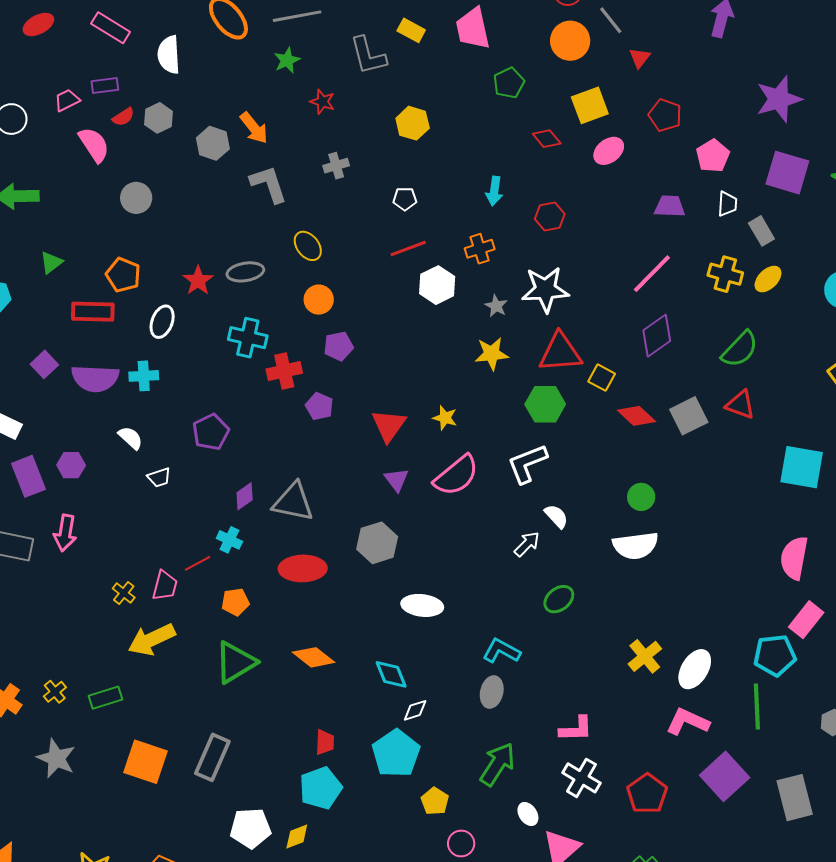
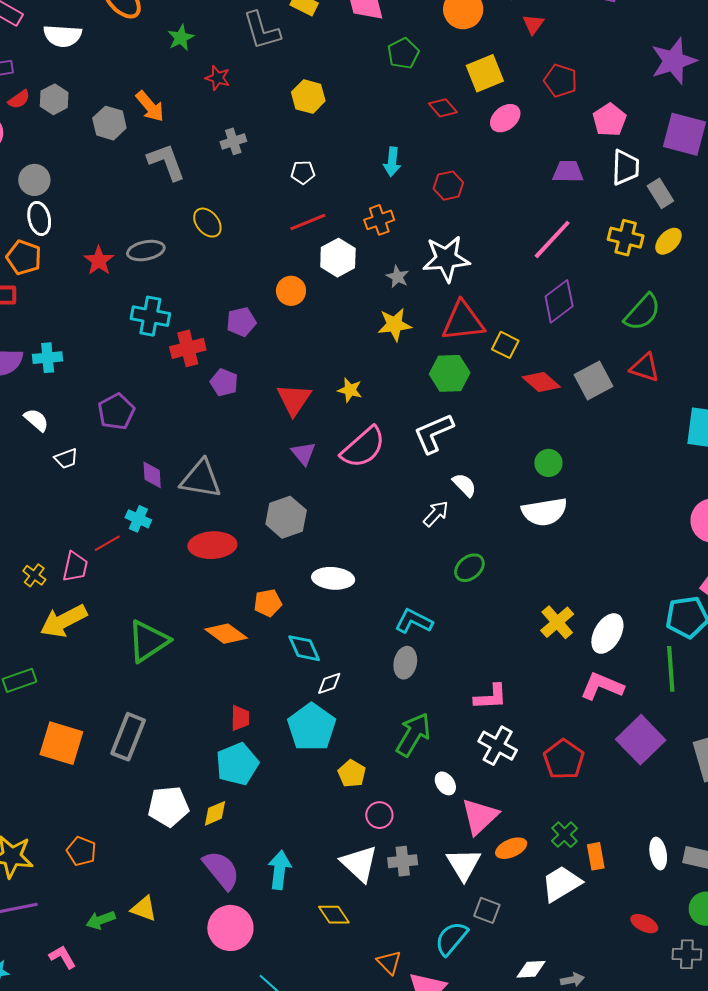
white semicircle: (169, 55) -> (63, 36), turned -81
white trapezoid: (727, 204) -> (625, 167), size x1.4
orange circle: (319, 300) -> (291, 291), moved
white ellipse: (162, 322) -> (39, 218), moved, turned -32
purple diamond: (245, 496) -> (152, 475), turned -56
orange pentagon: (235, 602) -> (268, 603), moved

